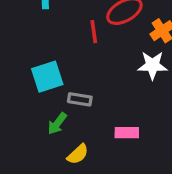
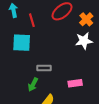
red line: (94, 32) -> (32, 20), moved
cyan square: (47, 77) -> (22, 43), moved, turned 30

